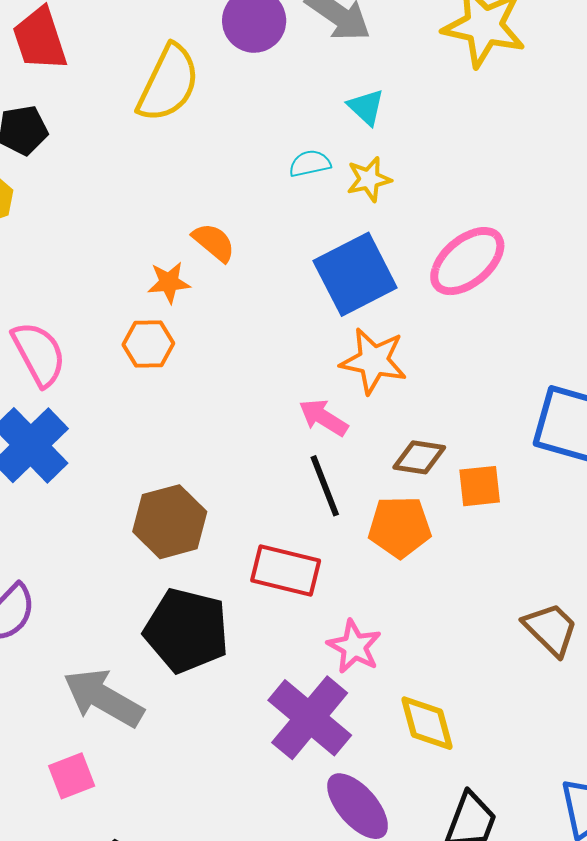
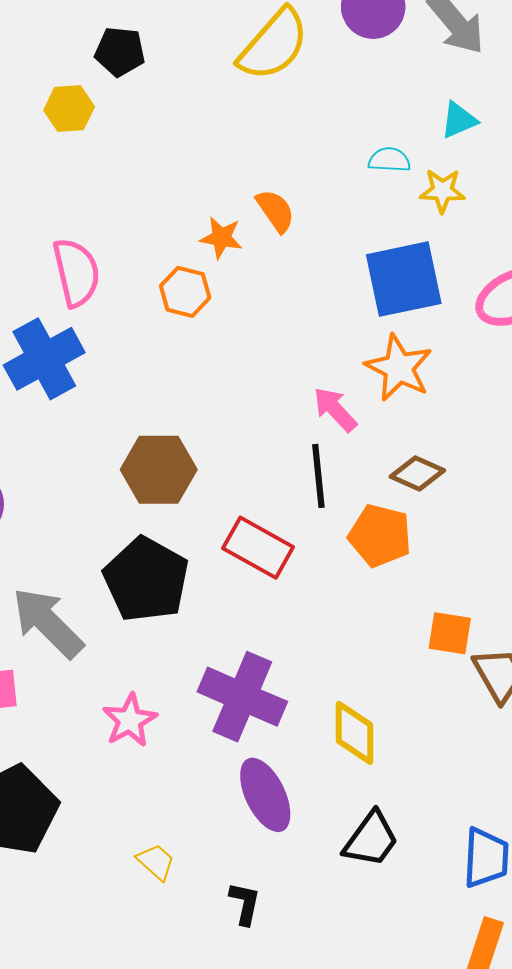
cyan triangle: (366, 107) -> (459, 120), turned 39
orange square: (480, 486) -> (450, 633), moved
pink star: (354, 647) -> (130, 720), moved
purple cross: (310, 718) -> (242, 697), turned -32

